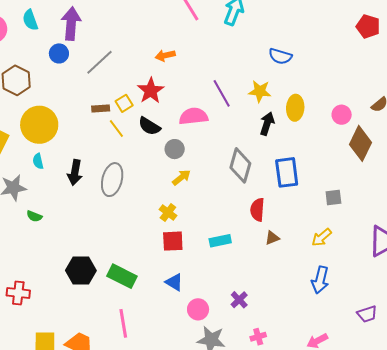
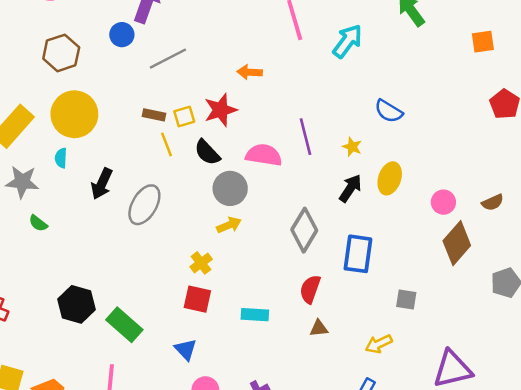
yellow star: (260, 91) -> (352, 147), size x0.7
gray circle: (175, 149) -> (230, 188), size x1.4

